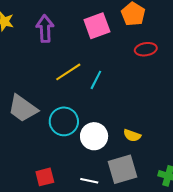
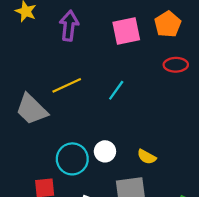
yellow line: (68, 72) -> (67, 85), moved
cyan circle: (64, 121) -> (72, 159), moved
white circle: (94, 136) -> (105, 151), size x0.7

